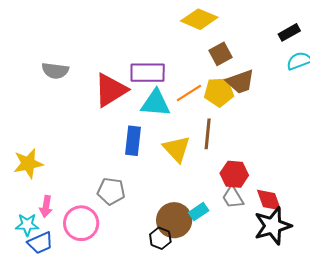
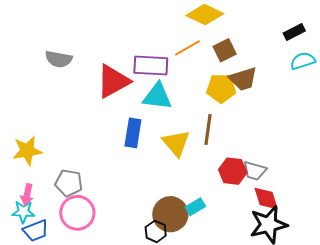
orange line: (189, 93) -> (188, 48), moved
gray pentagon: (111, 191) -> (69, 183), moved
gray trapezoid: (233, 197) -> (255, 171), moved, turned -45
pink arrow: (46, 206) -> (27, 195), moved

